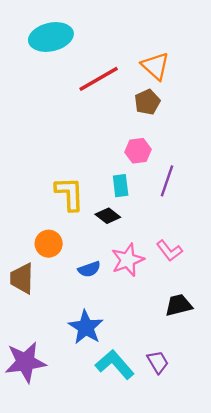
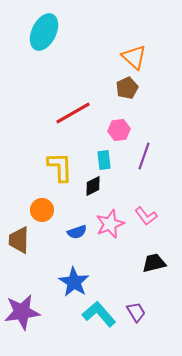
cyan ellipse: (51, 37) -> (44, 32), turned -51
red line: (99, 79) -> (73, 113), moved
black diamond: (108, 216) -> (93, 186), turned -65

